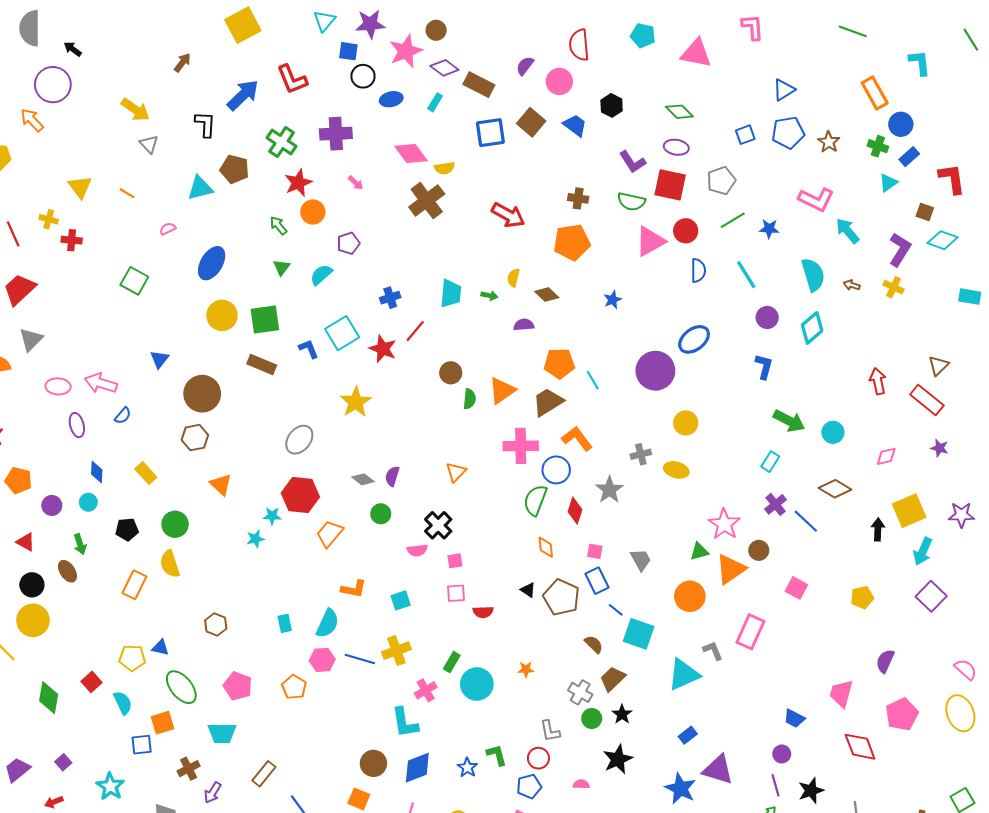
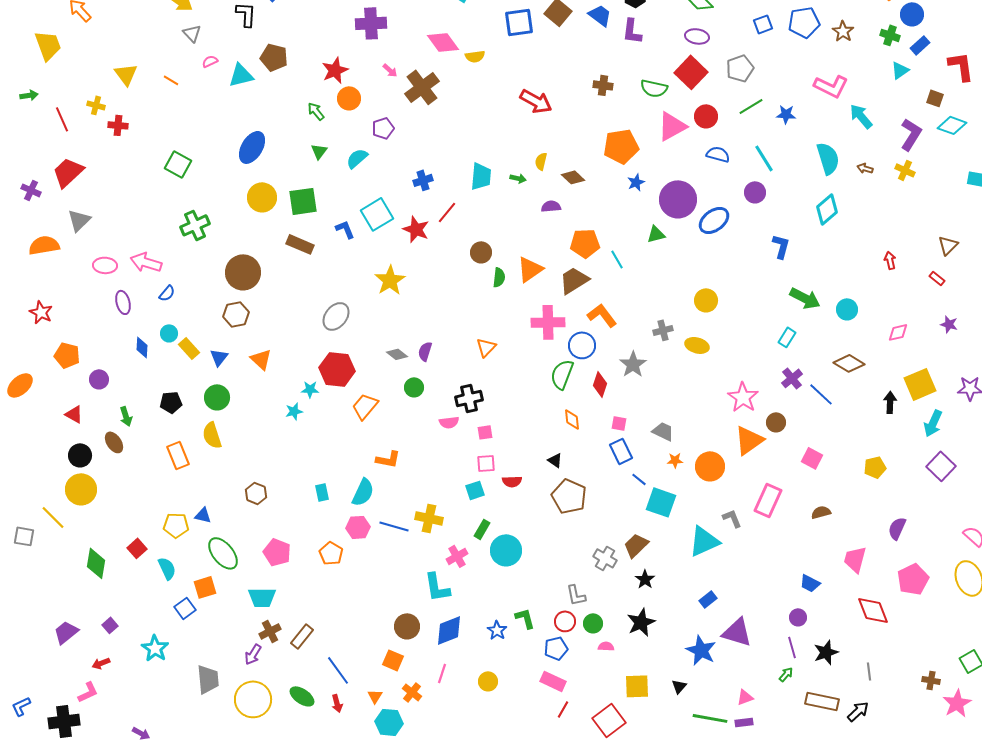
green cross: (282, 142) -> (195, 225), moved, turned 32
purple L-shape: (632, 162) -> (632, 31), moved, turned 40
red square: (670, 185) -> (691, 72), turned 32
brown cross: (427, 201) -> (422, 87), moved
pink semicircle: (168, 229) -> (210, 61), moved
orange pentagon: (572, 242) -> (621, 146), moved
blue semicircle: (698, 270) -> (718, 154), turned -75
purple circle: (767, 317) -> (755, 192), moved
blue triangle: (159, 359) -> (219, 357), moved
purple circle: (655, 371) -> (678, 199), moved
red arrow: (878, 381) -> (890, 260), size x0.7
red rectangle: (927, 400) -> (937, 278), size x0.5
cyan circle: (88, 502) -> (169, 333), moved
black cross: (438, 525) -> (469, 398), turned 32
green triangle: (699, 551) -> (656, 234), moved
gray trapezoid: (641, 560) -> (663, 431), turned -35
orange rectangle: (134, 585) -> (178, 455), turned -48
brown pentagon: (561, 597) -> (569, 496), moved
cyan square: (401, 600) -> (475, 490), moved
brown semicircle: (594, 644) -> (821, 512), moved, turned -60
yellow cross: (396, 651) -> (429, 518), turned 32
orange star: (526, 669) -> (675, 460), moved
green circle: (592, 718) -> (593, 623), moved
blue square: (142, 745) -> (185, 608), turned -30
brown cross: (189, 769) -> (270, 631), moved

